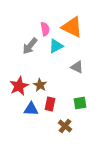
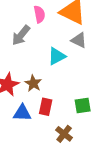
cyan triangle: (56, 46) -> (57, 56), moved
gray triangle: (77, 67) -> (79, 40), moved

